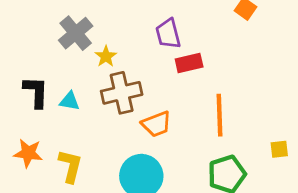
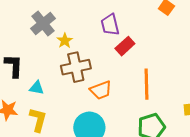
red rectangle: (189, 63) -> (125, 46), turned -30
cyan triangle: (70, 101) -> (37, 88), moved

